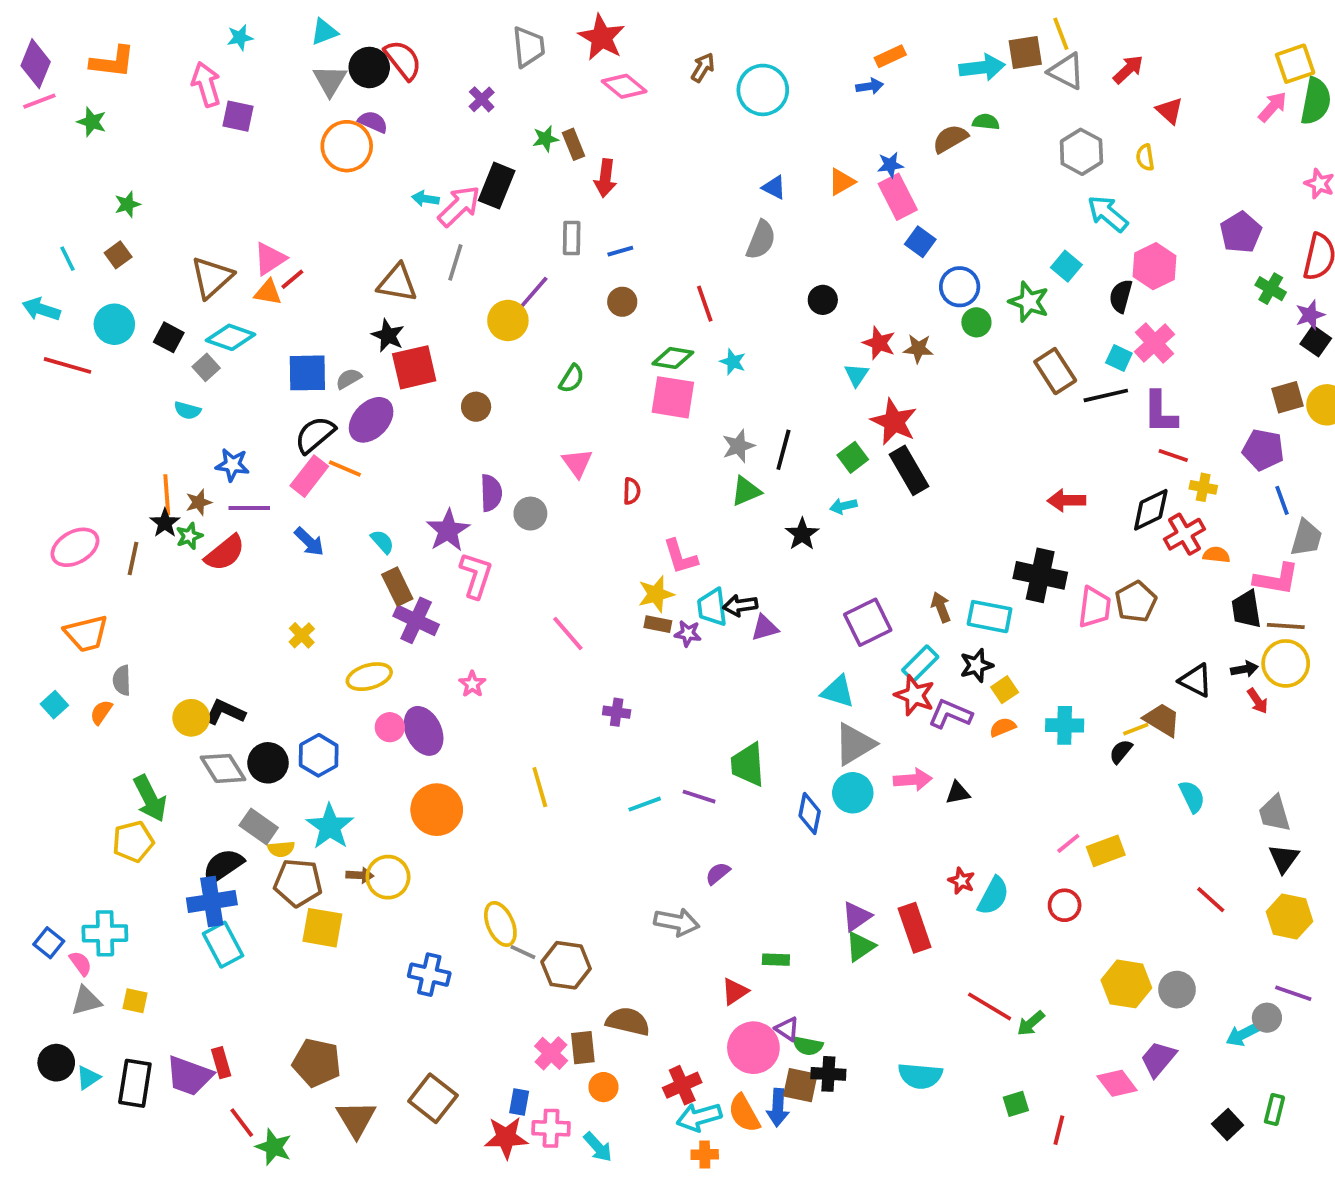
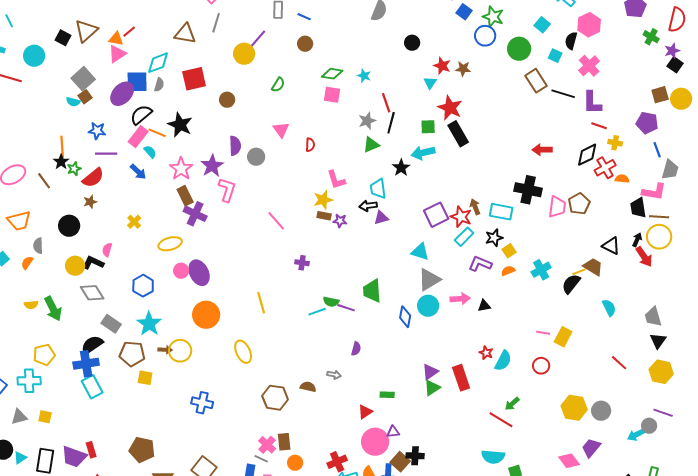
blue line: (620, 251) -> (304, 17), turned 40
brown square: (118, 255) -> (85, 97), moved
pink triangle: (270, 259) -> (117, 54), moved
green star: (1029, 302) -> (493, 17), moved
red line: (705, 304) -> (386, 103), moved
green circle: (976, 322) -> (519, 49), moved, size x1.5
black star: (388, 335) -> (180, 125), moved, size x1.4
black square: (169, 337) -> (63, 38), moved
cyan diamond: (231, 337) -> (158, 63), moved, turned -40
cyan square: (1119, 358) -> (555, 56), moved
gray square: (206, 367) -> (83, 79), size x1.6
gray semicircle: (349, 379) -> (159, 85), turned 136
black line: (1106, 395) -> (563, 94), turned 30
pink square: (673, 397) -> (332, 95), size x0.7
purple ellipse: (371, 420) -> (122, 94), moved
green square: (853, 457) -> (428, 127), turned 35
brown star: (199, 502) -> (90, 202), moved
cyan arrow: (843, 506) -> (423, 153), size x1.6
cyan semicircle: (382, 542) -> (150, 152), moved
brown line: (133, 559) -> (44, 181), turned -48
cyan trapezoid: (712, 607) -> (378, 189), moved
black arrow: (1244, 669) -> (637, 240), turned -56
pink star: (472, 684) -> (181, 169), moved, size x1.6
red star: (915, 695) -> (461, 217), moved
red arrow: (1258, 701) -> (644, 257), size x1.5
cyan cross: (1065, 725) -> (541, 270), turned -30
black semicircle: (1121, 752) -> (571, 284), size x1.5
black circle: (268, 763) -> (69, 226), moved
yellow pentagon: (133, 842) -> (44, 355), moved
pink line: (1068, 843) -> (543, 333), turned 48
yellow semicircle: (281, 849) -> (31, 305), moved
yellow rectangle: (1106, 851) -> (563, 337), turned -42
purple semicircle: (718, 873) -> (356, 349), turned 144
gray arrow: (677, 922) -> (334, 375), size x0.6
yellow ellipse: (500, 924) -> (243, 352), moved
yellow square: (322, 928) -> (145, 378), size x0.7
gray line: (523, 952) -> (261, 459), moved
pink semicircle: (81, 963) -> (107, 250), moved, turned -128
brown semicircle: (628, 1021) -> (308, 387), moved, size x0.7
green arrow: (1031, 1023) -> (512, 404), moved
purple triangle: (787, 1029) -> (393, 432), turned -40
green semicircle: (808, 1046) -> (331, 302), moved
cyan semicircle: (920, 1076) -> (493, 457), moved
brown square: (800, 1085) -> (400, 462), turned 30

